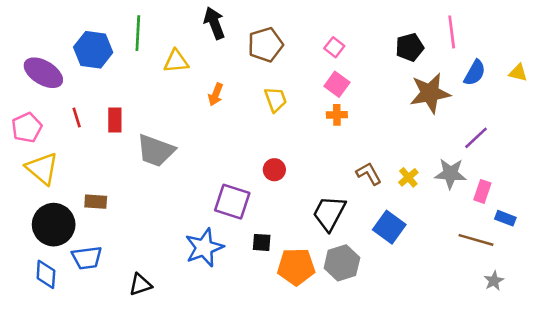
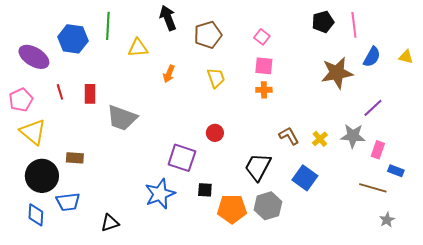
black pentagon: (410, 47) -> (323, 22), moved
pink square: (337, 84) -> (264, 66), turned -30

